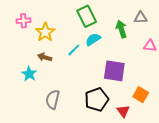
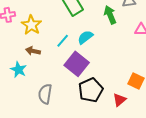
cyan semicircle: (93, 39) -> (85, 37), moved
purple square: (114, 71) -> (77, 64), moved, turned 35
red triangle: (123, 111) -> (120, 100), turned 32

